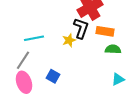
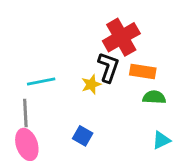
gray line: (23, 60) -> (25, 113), turned -36
blue square: (53, 76) -> (83, 136), moved

